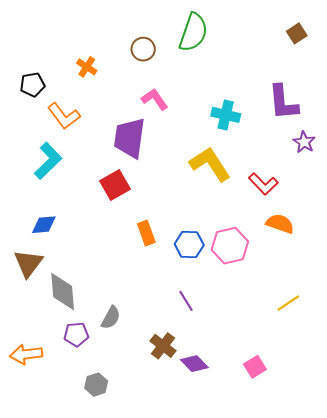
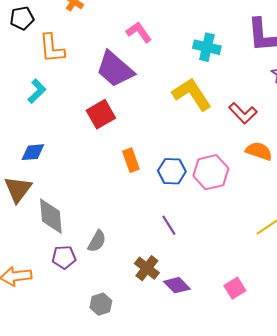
orange L-shape: (64, 116) -> (52, 48), turned 32
purple trapezoid: (130, 138) -> (115, 69), turned -57
cyan L-shape: (48, 161) -> (37, 91), size x0.7
gray hexagon: (96, 385) -> (101, 304), moved

